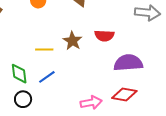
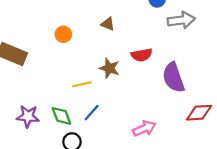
purple semicircle: (128, 63) -> (173, 77), turned -92
red diamond: (124, 95) -> (199, 113), moved

